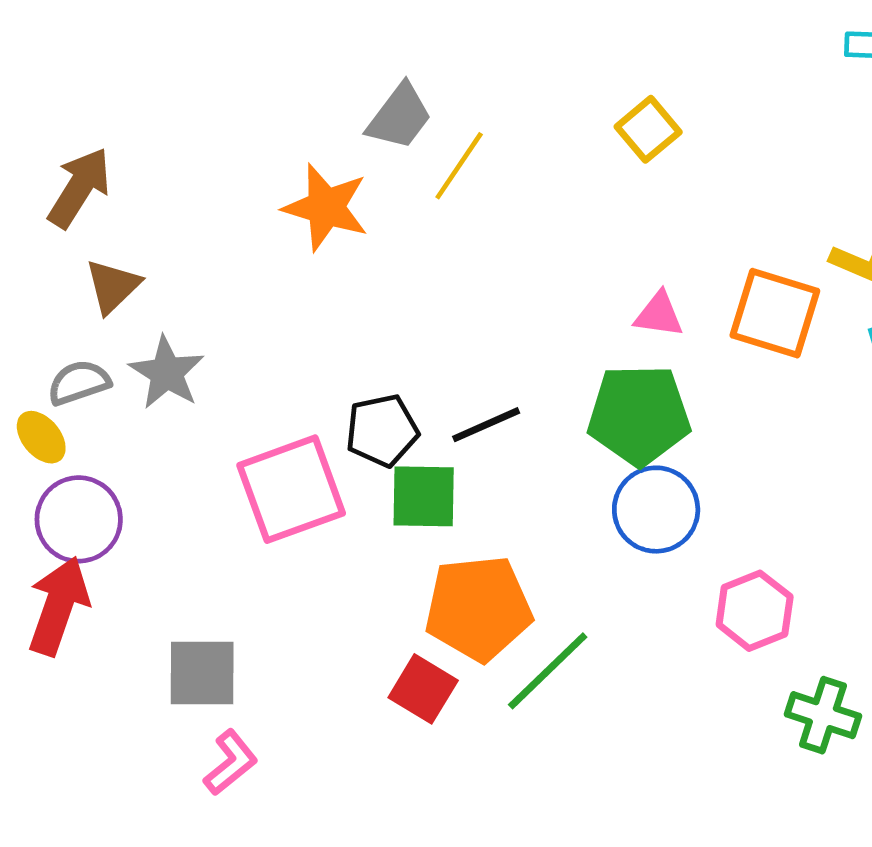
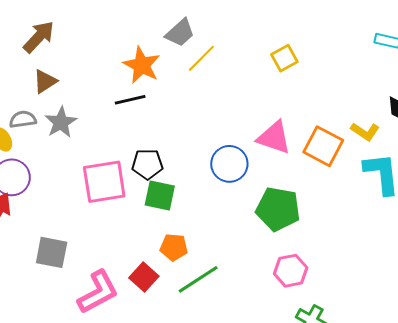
pink triangle: (659, 315) -> (274, 137), size x1.6
green pentagon: (639, 415) -> (278, 209), moved
black line: (486, 425) -> (130, 100), moved
blue circle: (656, 510) -> (229, 164), moved
orange pentagon: (478, 608) -> (174, 247), size x0.6
pink L-shape: (231, 763) -> (98, 292), moved, size x1.6

